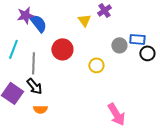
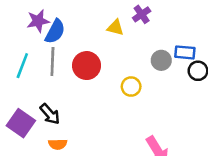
yellow triangle: (84, 20) -> (115, 28), turned -40
blue semicircle: (38, 23) -> (55, 31), turned 66
gray line: (33, 63) -> (52, 62), moved

